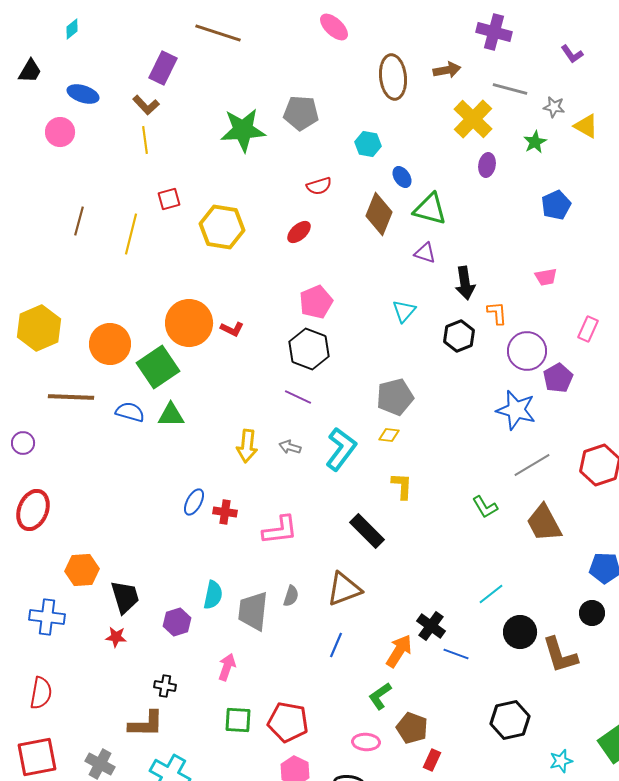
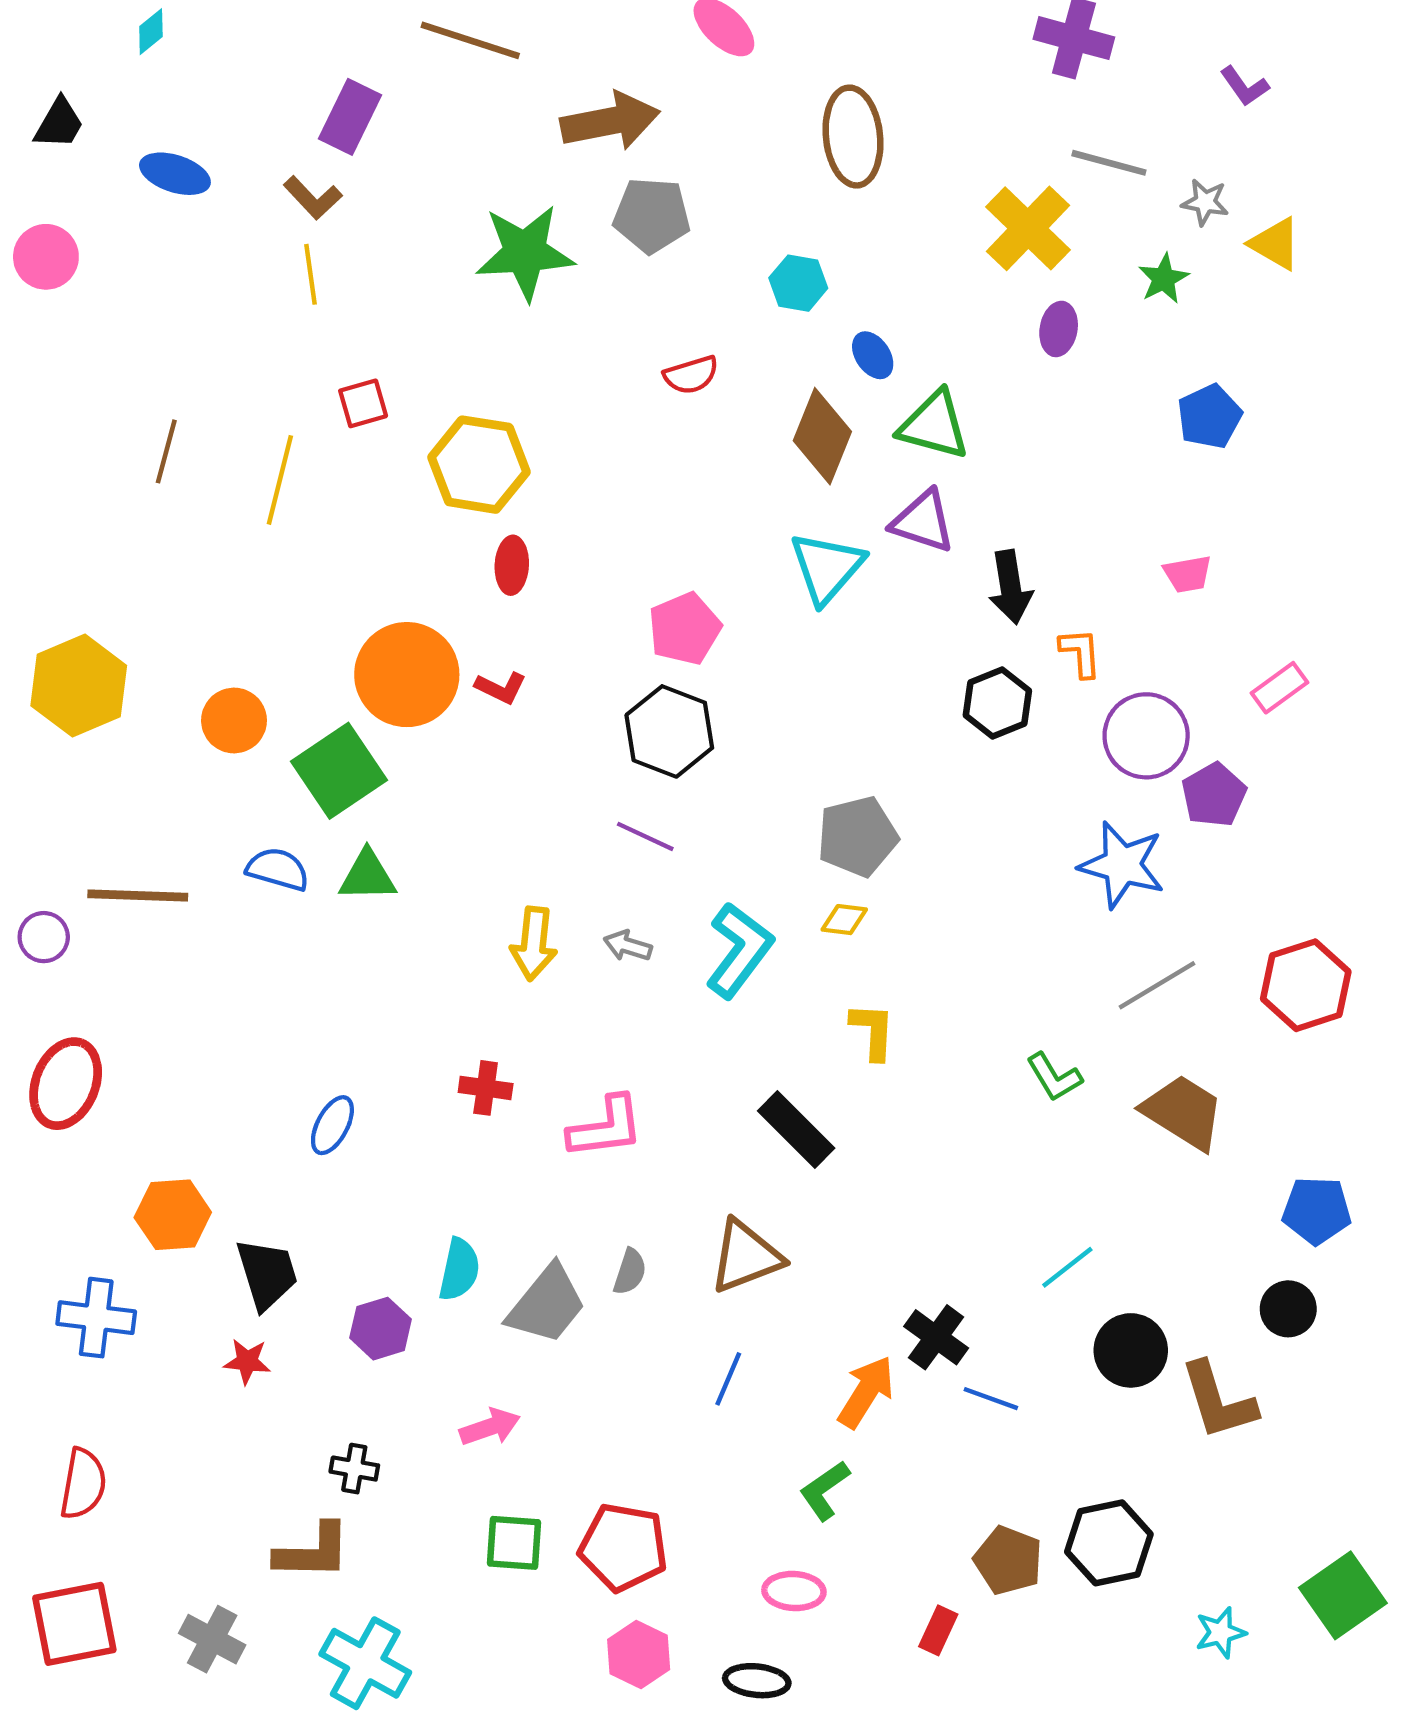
brown arrow: (447, 70) -> (610, 121), moved, size x1.6
pink circle: (60, 132) -> (46, 257), moved
red ellipse: (299, 232) -> (512, 565), moved, turned -45
purple triangle: (425, 253) -> (923, 521), size x1.4
cyan triangle: (404, 311) -> (827, 567), moved, size x1.5
pink rectangle: (588, 329) -> (1279, 688), turned 30
orange circle: (110, 344) -> (234, 721), size x0.7
brown line: (71, 397) -> (138, 895), moved
blue ellipse: (194, 502) -> (332, 1125), moved
brown trapezoid: (544, 523) -> (1183, 1112), turned 150
gray trapezoid: (253, 611) -> (547, 1304), turned -147
pink arrow: (227, 667) -> (490, 1427), turned 52
brown pentagon: (412, 728) -> (1008, 1560), moved

